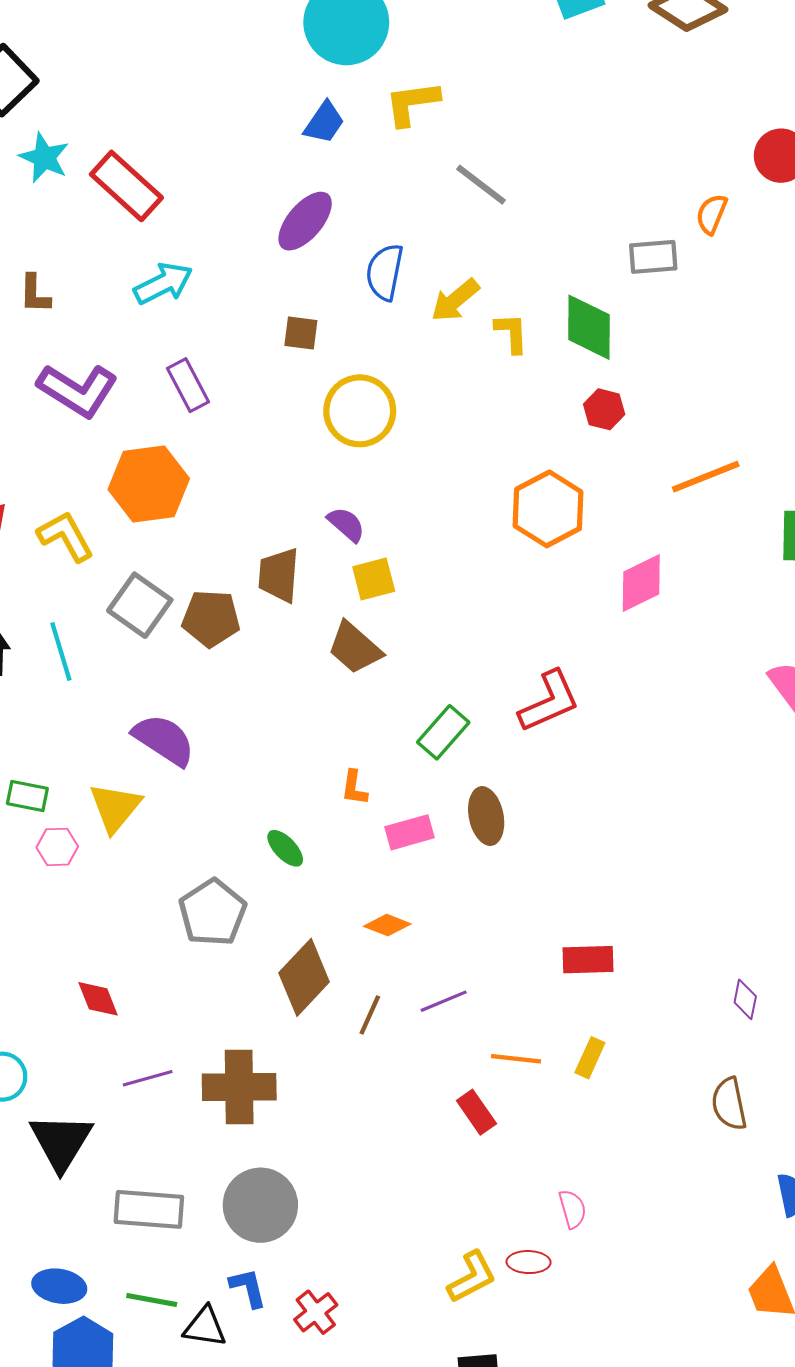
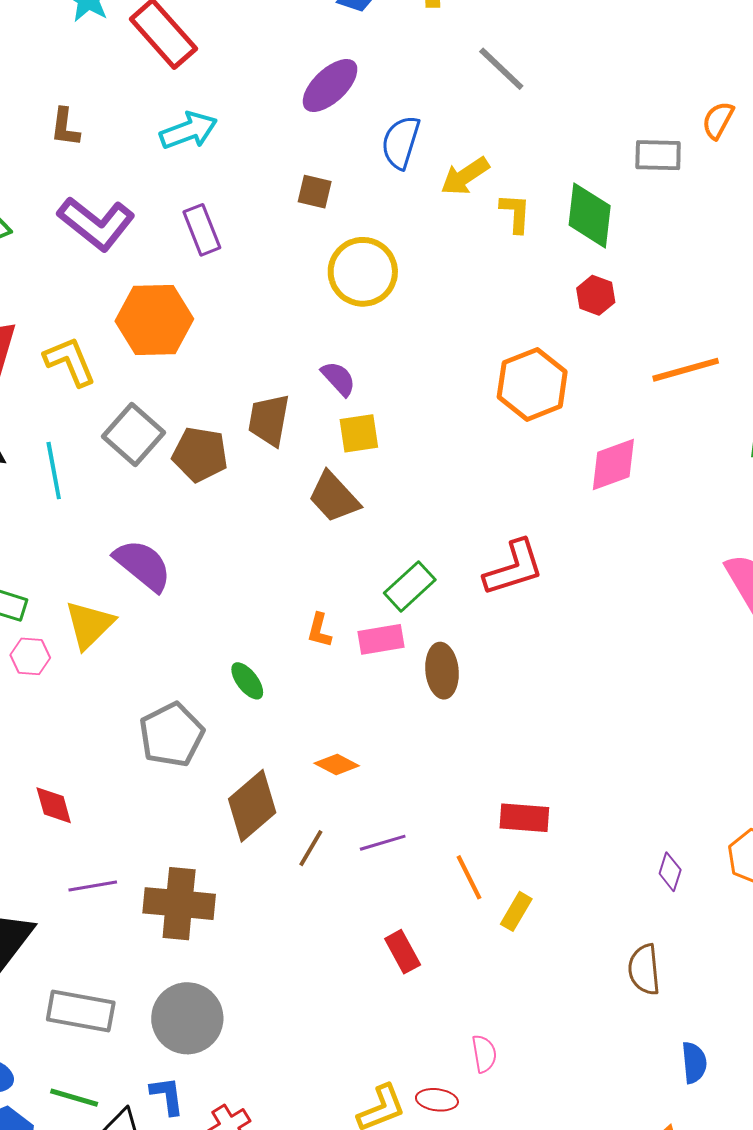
pink rectangle: (410, 832) -> (381, 639), moved
orange line: (516, 1059) -> (469, 877), moved, turned 51

